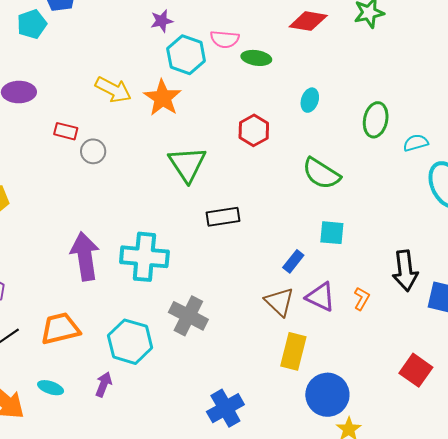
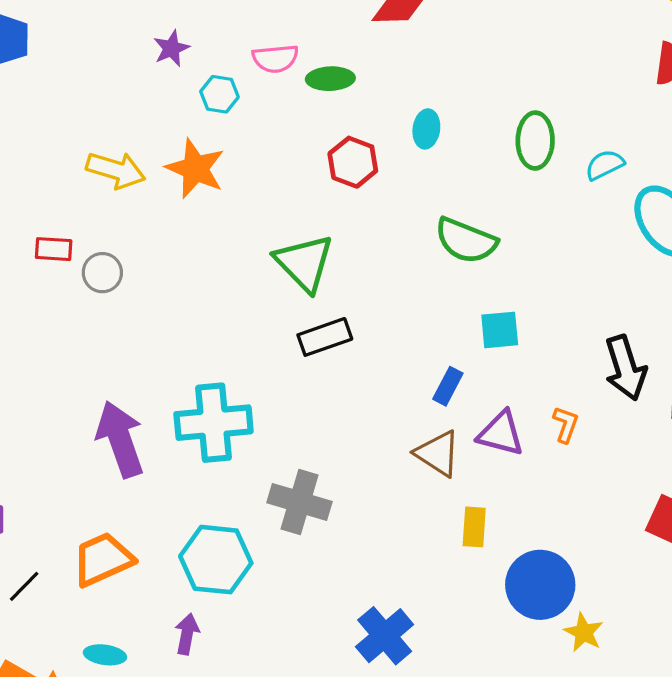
cyan hexagon: (186, 55) -> (219, 94), size x0.6
red hexagon: (254, 130) -> (353, 162), moved
green triangle: (187, 164) -> (304, 263), moved
yellow rectangle: (293, 351) -> (474, 527), size x0.7

